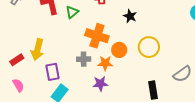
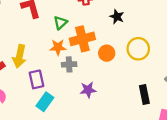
green triangle: (72, 12) -> (60, 23), moved
orange cross: (97, 36) -> (82, 39), turned -30
orange star: (105, 63) -> (58, 47), moved

